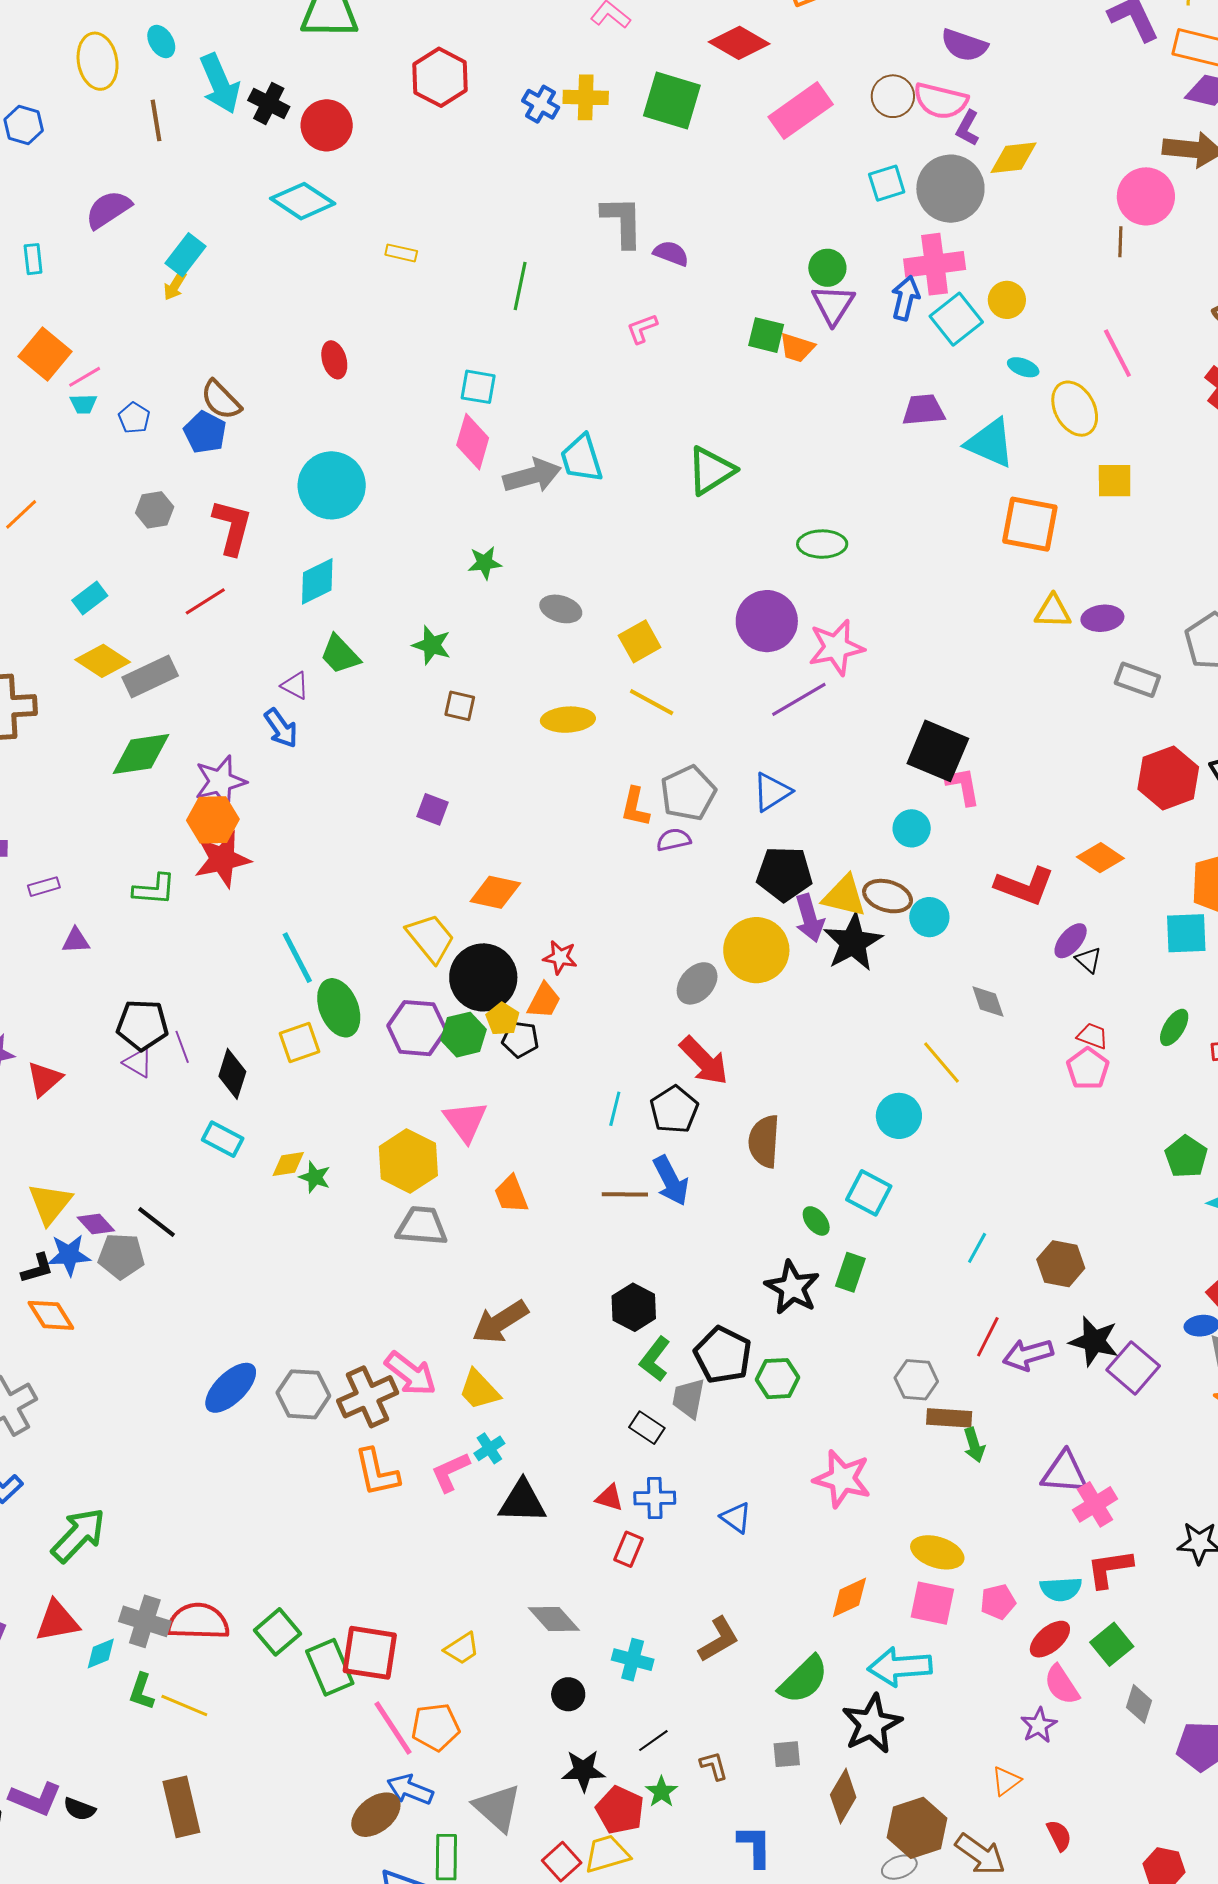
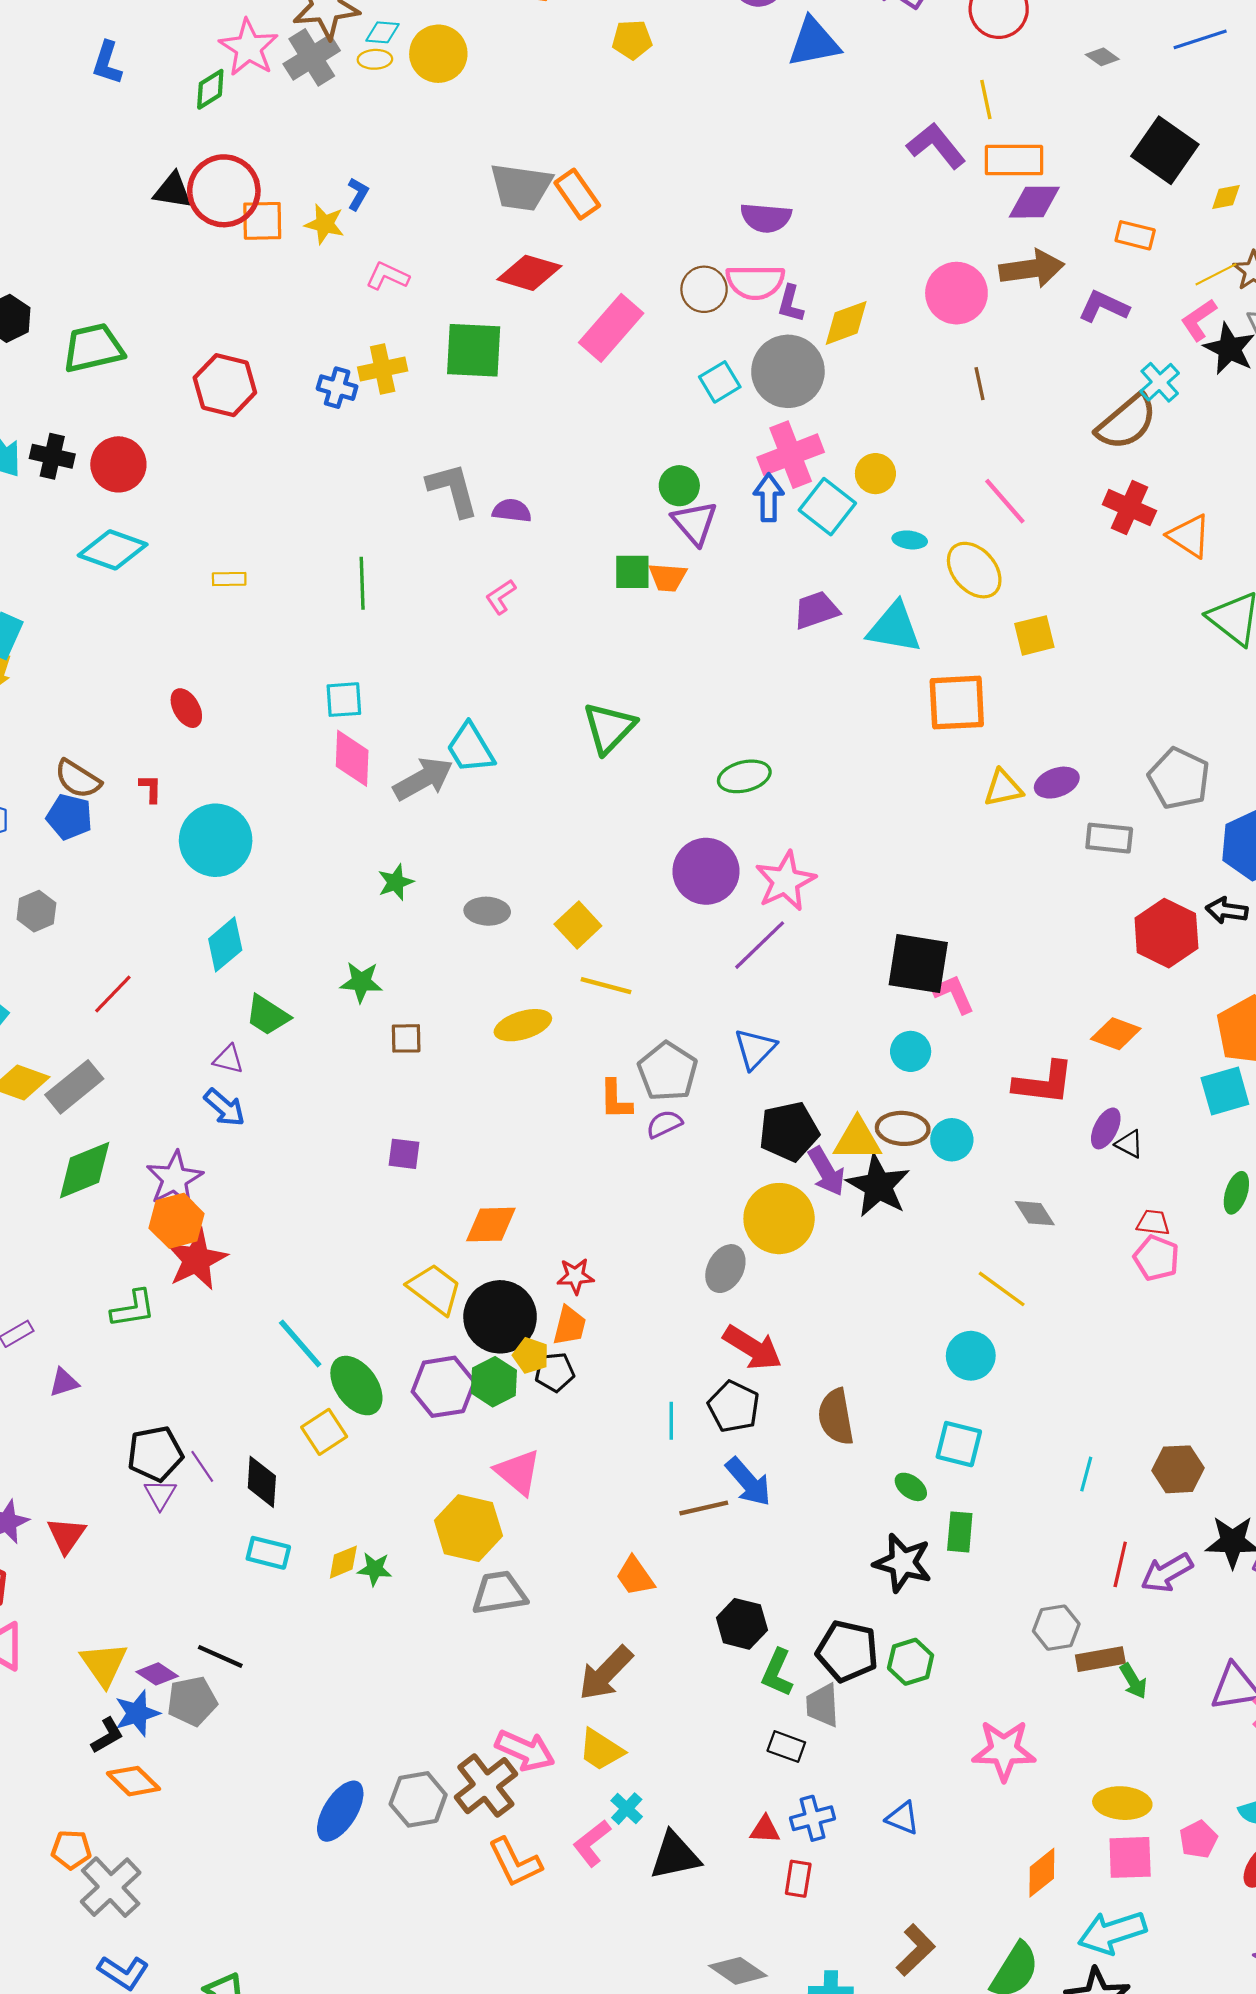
pink circle: (1146, 196) -> (956, 293), moved
red L-shape: (232, 527) -> (151, 788), moved, size x0.5
purple triangle: (138, 1063) -> (160, 1494), turned 44
orange trapezoid: (511, 1194) -> (635, 1576), moved

